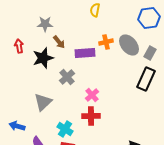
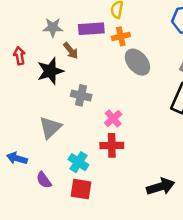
orange cross: (106, 42) -> (121, 36), moved
gray ellipse: (129, 45) -> (137, 62), moved
purple rectangle: (85, 53) -> (91, 29), moved
gray cross: (67, 77) -> (81, 95), turned -35

